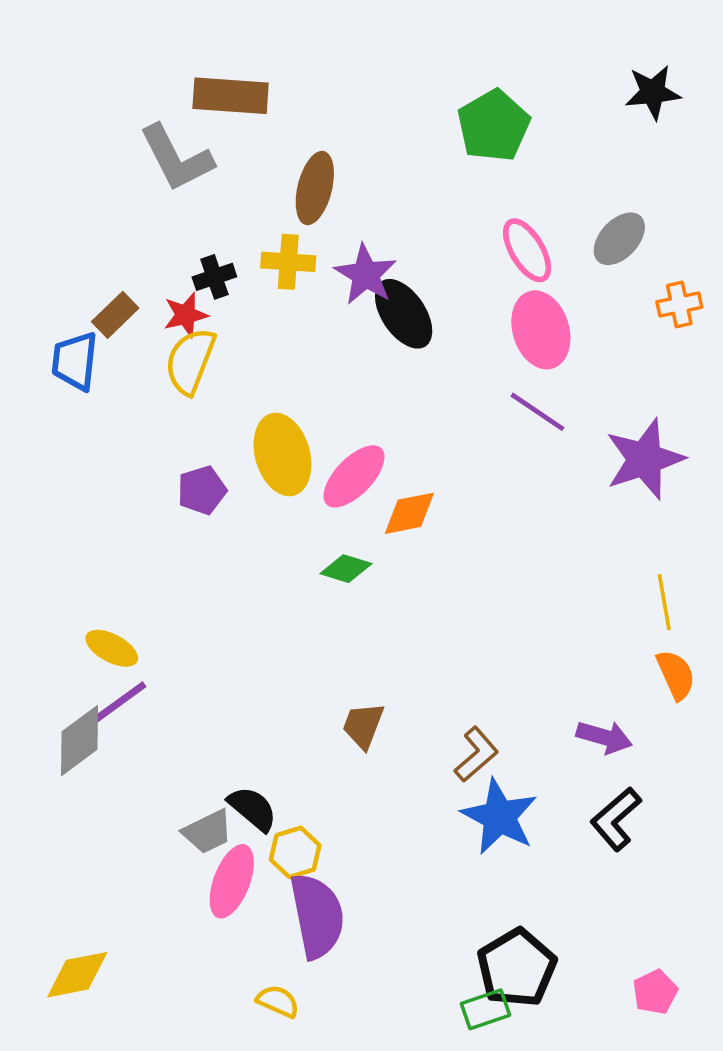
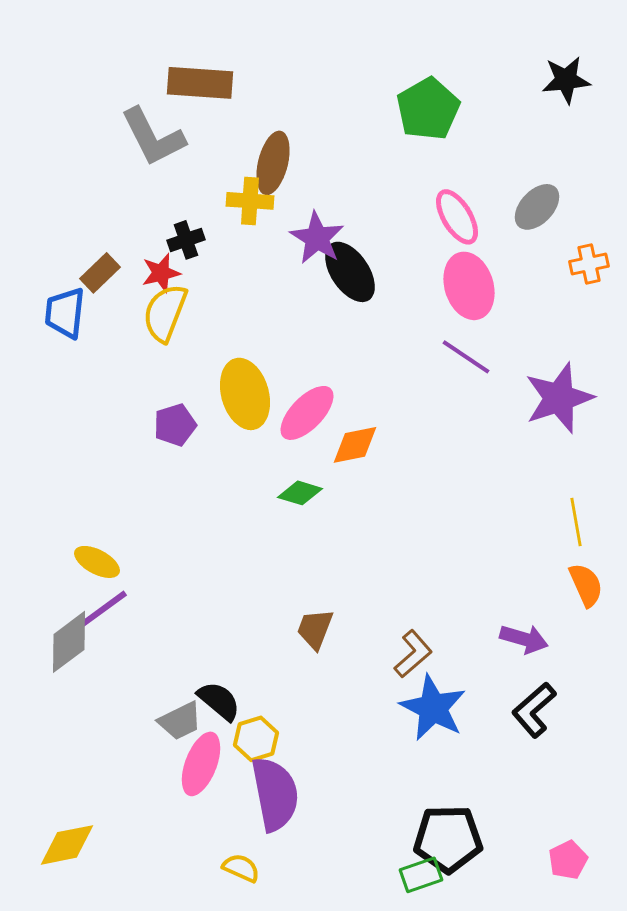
yellow cross: (288, 262) -> (250, 201), moved
black pentagon: (517, 968) -> (448, 839), turned 30

